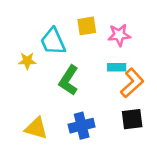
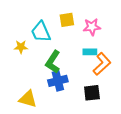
black square: (132, 119) -> (92, 93), moved
blue cross: (82, 126) -> (58, 81), moved

